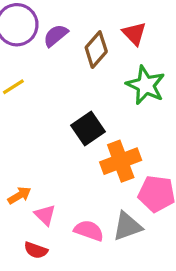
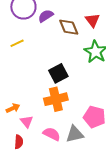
brown diamond: (96, 50) -> (69, 27), turned -70
orange cross: (121, 161) -> (56, 99), moved
red semicircle: (36, 250) -> (19, 142), turned -112

